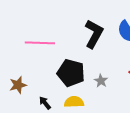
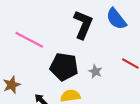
pink line: (40, 43) -> (29, 40), turned 32

